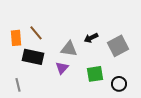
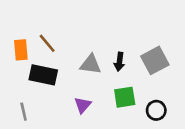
black arrow: (91, 38) -> (119, 62), moved, turned -56
purple triangle: (62, 68) -> (83, 105), moved

